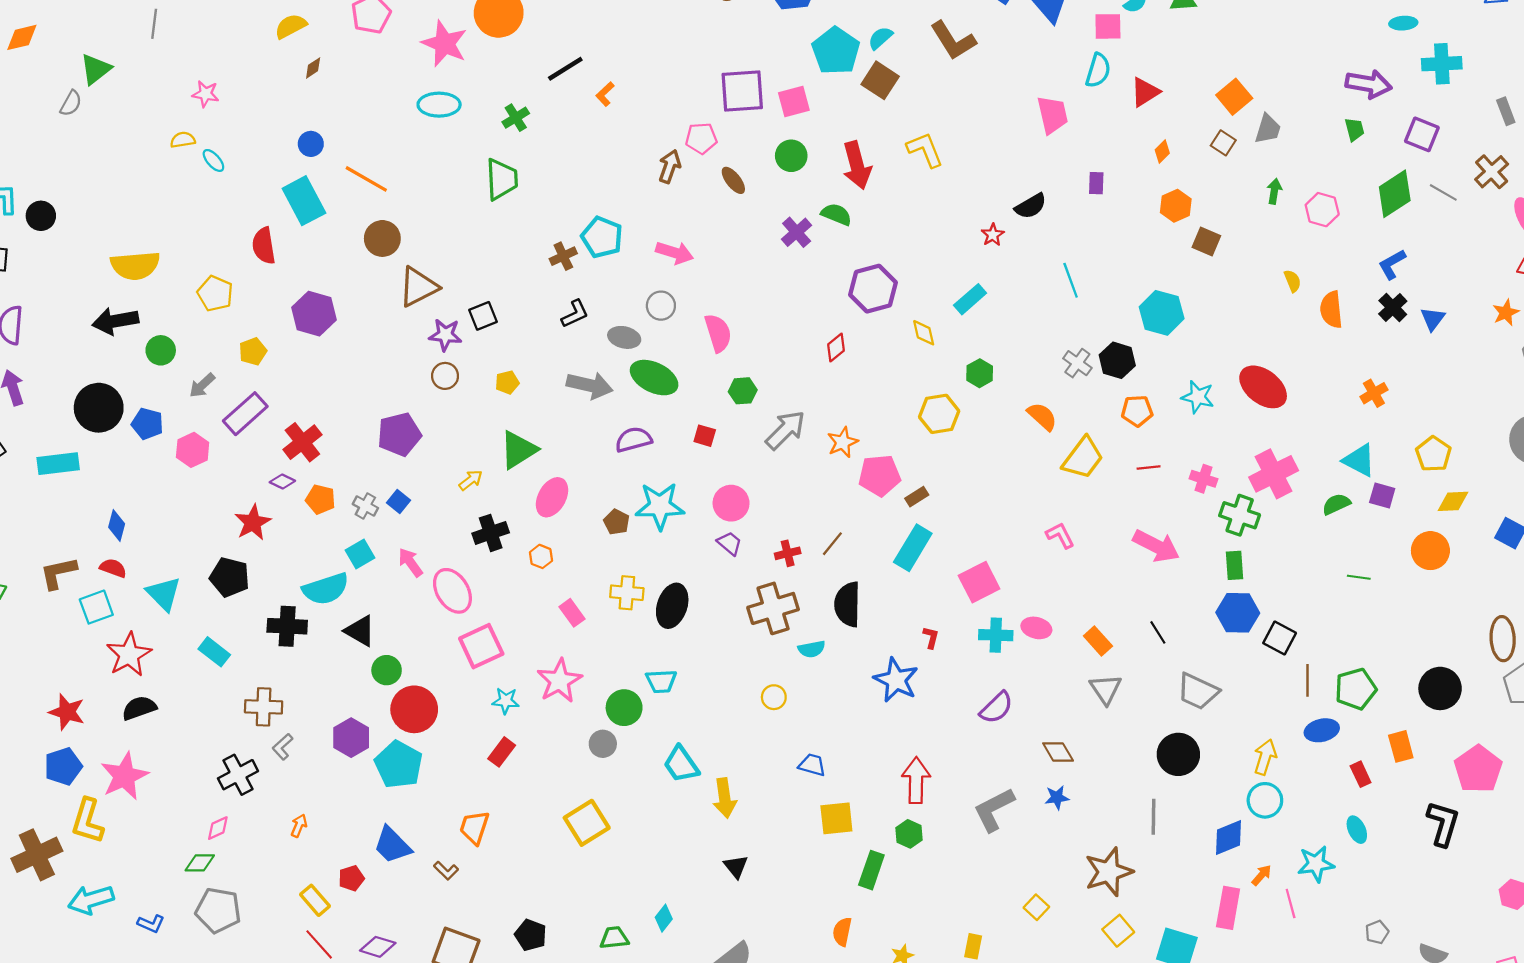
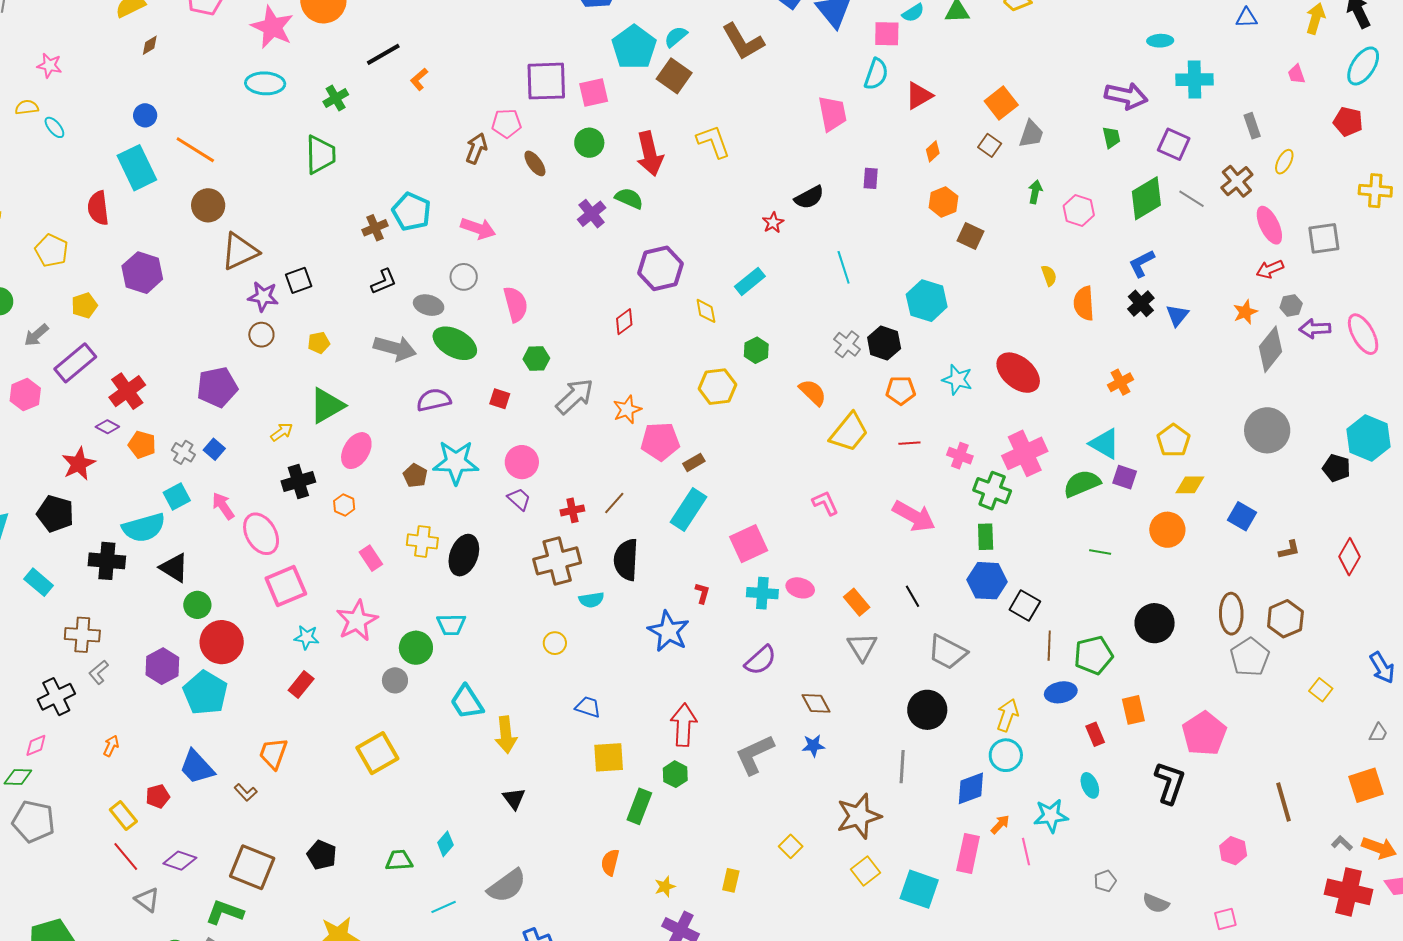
green semicircle: (1336, 504) -> (1082, 484), size x1.4
black circle: (1440, 688) -> (1155, 623), moved

